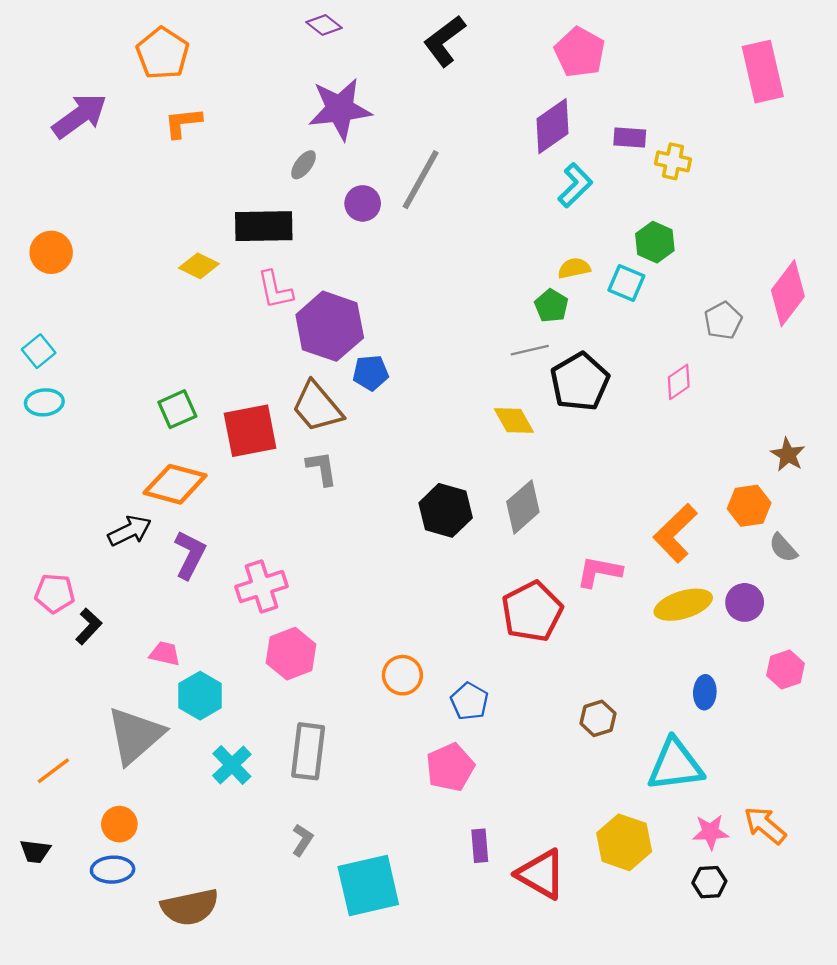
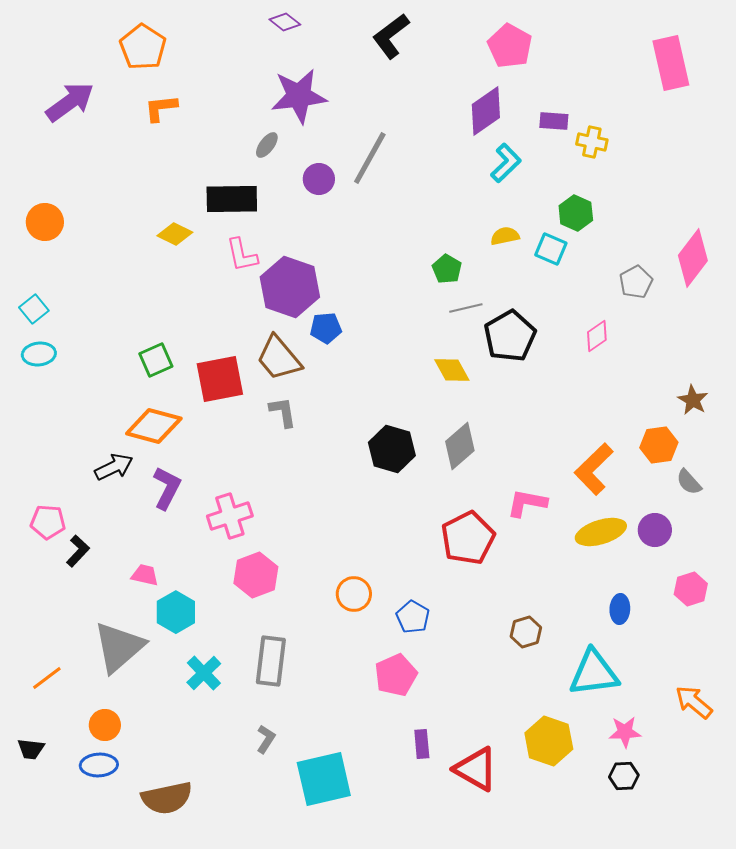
green pentagon: (551, 306) -> (447, 269), moved
orange arrow: (765, 825) -> (694, 702), moved

